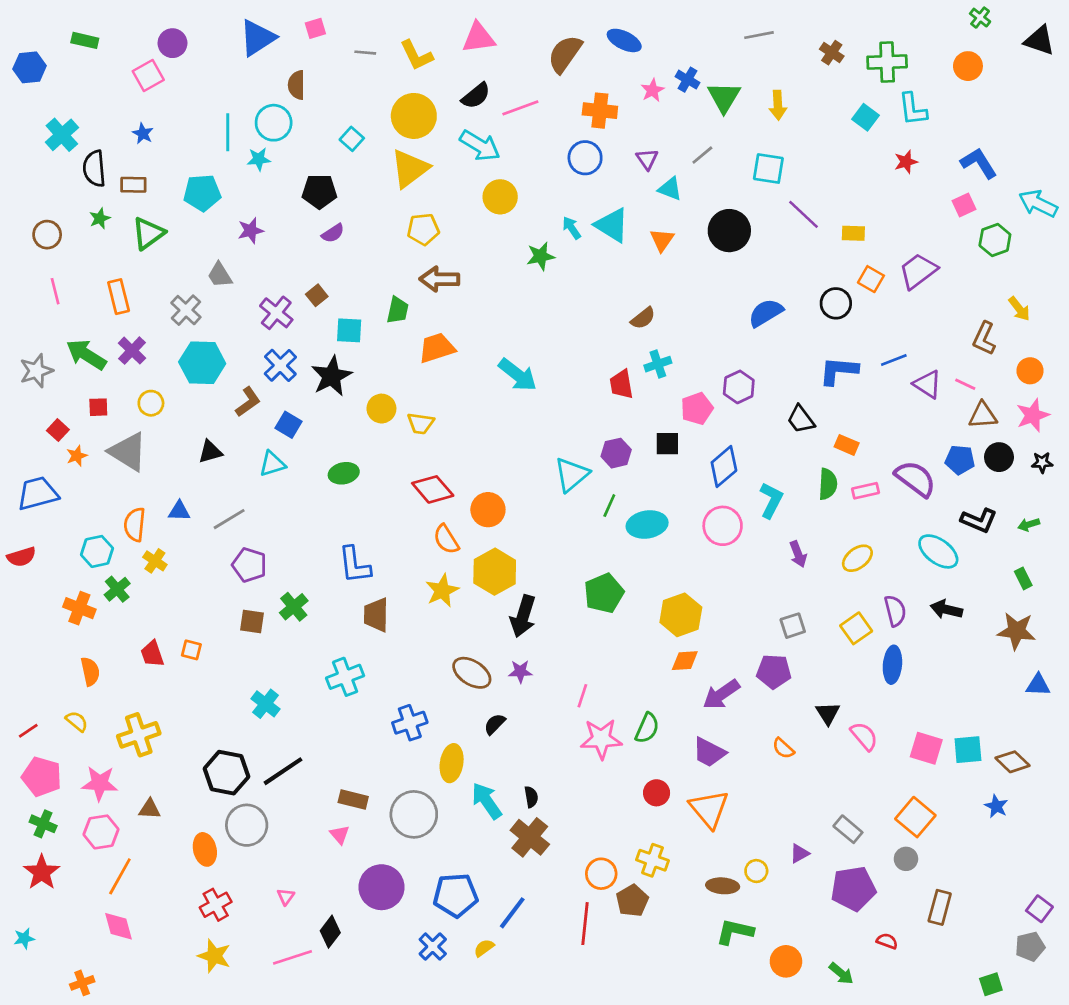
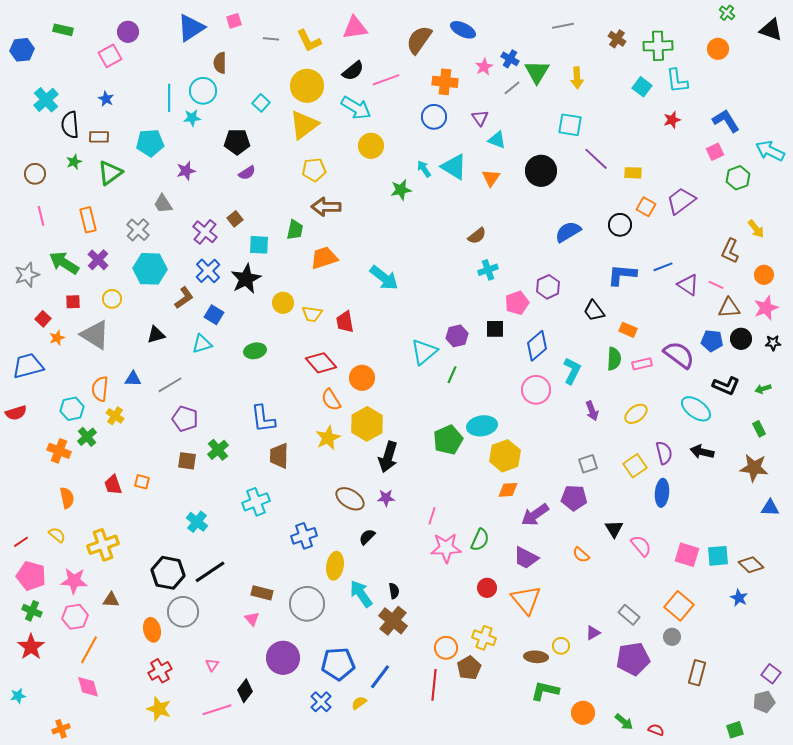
gray line: (702, 155) -> (512, 88), moved
red trapezoid: (621, 384) -> (345, 322), moved
cyan ellipse: (647, 524) -> (482, 426), moved
red semicircle: (887, 941) -> (656, 730), moved

